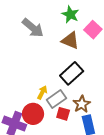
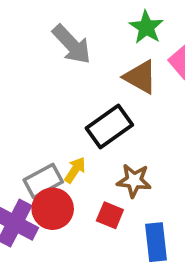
black rectangle: (72, 73) -> (109, 127), moved
gray rectangle: (56, 99) -> (43, 181), moved
brown star: (82, 104) -> (134, 181), moved, turned 30

